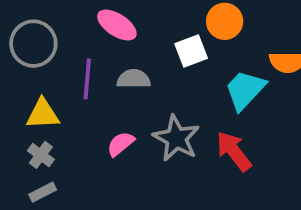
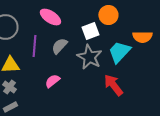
gray semicircle: (134, 79) -> (59, 46), turned -48
gray star: (176, 138) -> (89, 57), moved

